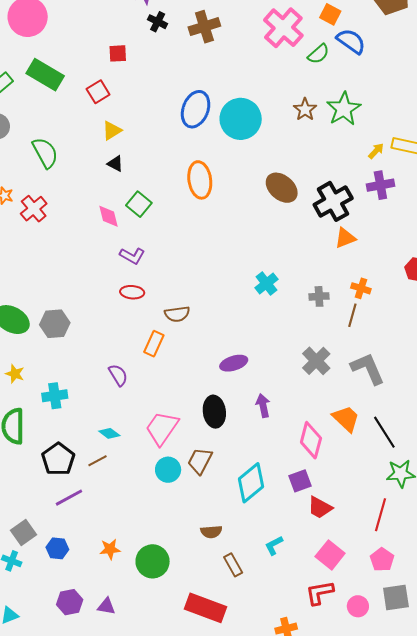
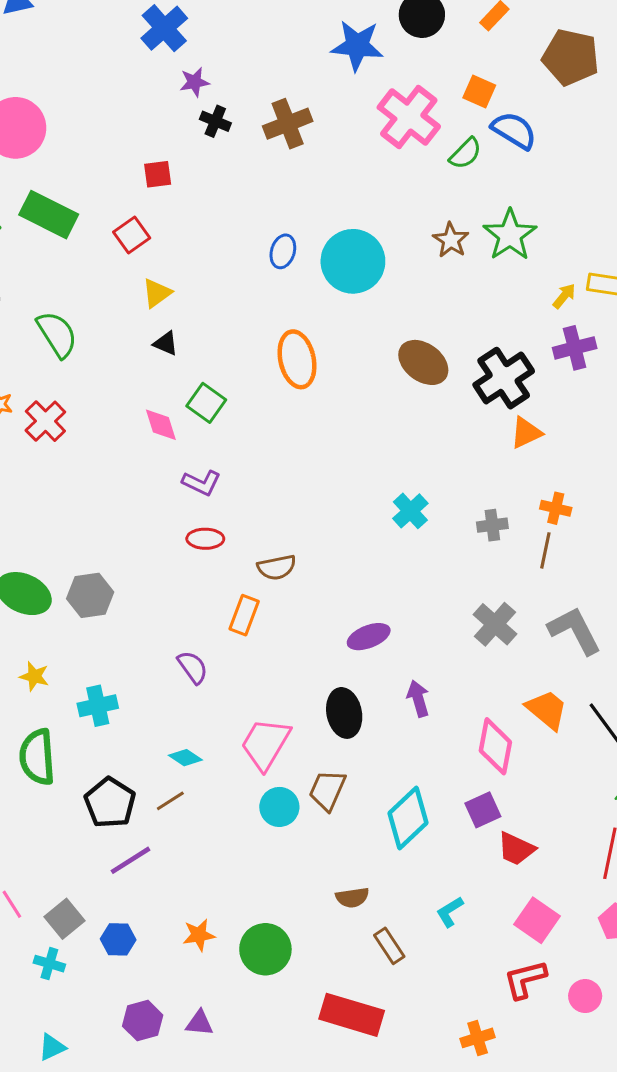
blue ellipse: (196, 109) -> (283, 251), size x0.6

